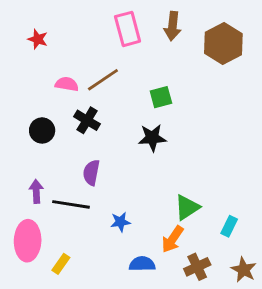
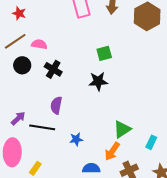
brown line: (103, 80) -> (15, 41), moved
black circle: (42, 130) -> (22, 65), moved
purple arrow: (36, 191) -> (18, 118), turned 49

